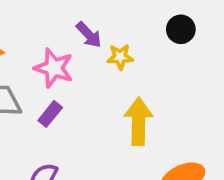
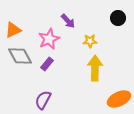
yellow star: (120, 57) -> (90, 41), moved
pink star: (54, 68) -> (49, 39), turned 30

